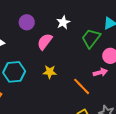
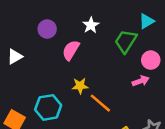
cyan hexagon: (14, 72) -> (48, 107), moved
orange line: (82, 86) -> (100, 103), moved

